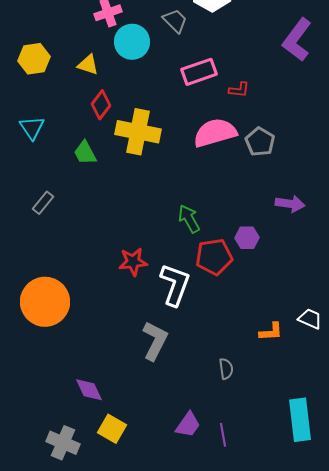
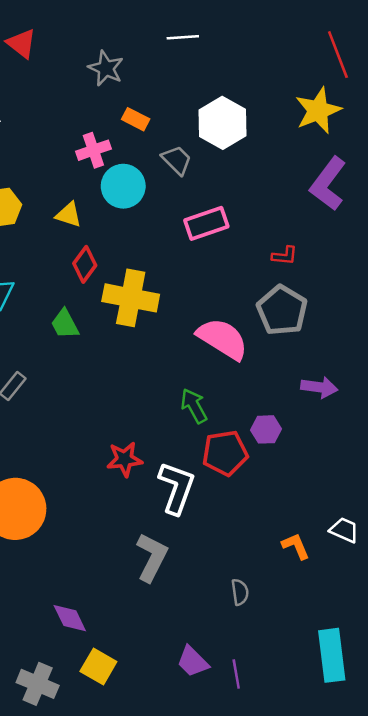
red L-shape: (239, 90) -> (285, 256), moved
pink semicircle: (215, 133) -> (223, 339), moved, turned 48
gray pentagon: (260, 142) -> (282, 310), size x1.4
orange L-shape: (271, 332) -> (296, 546), turned -110
purple trapezoid: (188, 425) -> (193, 662), turned 100

